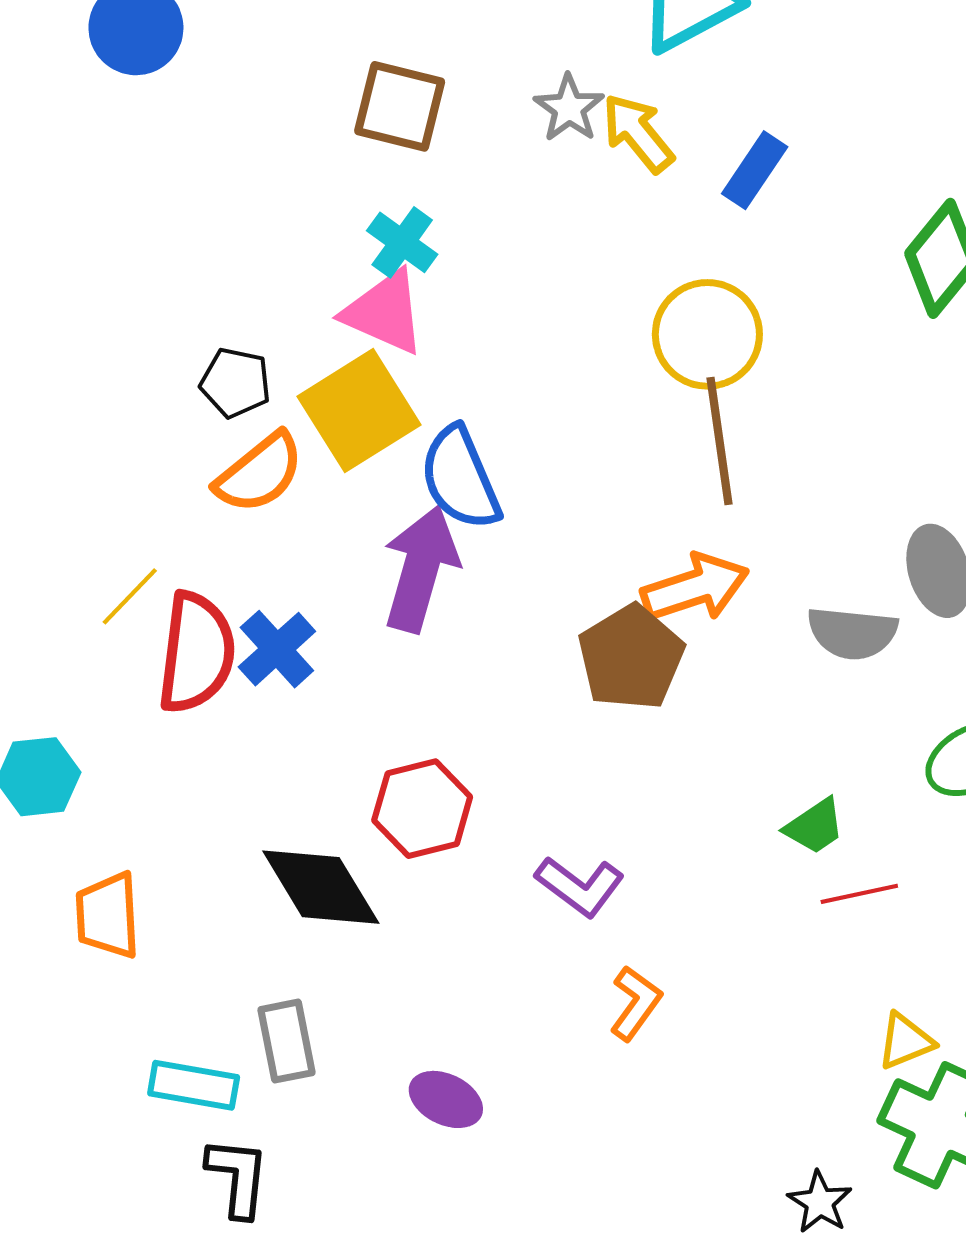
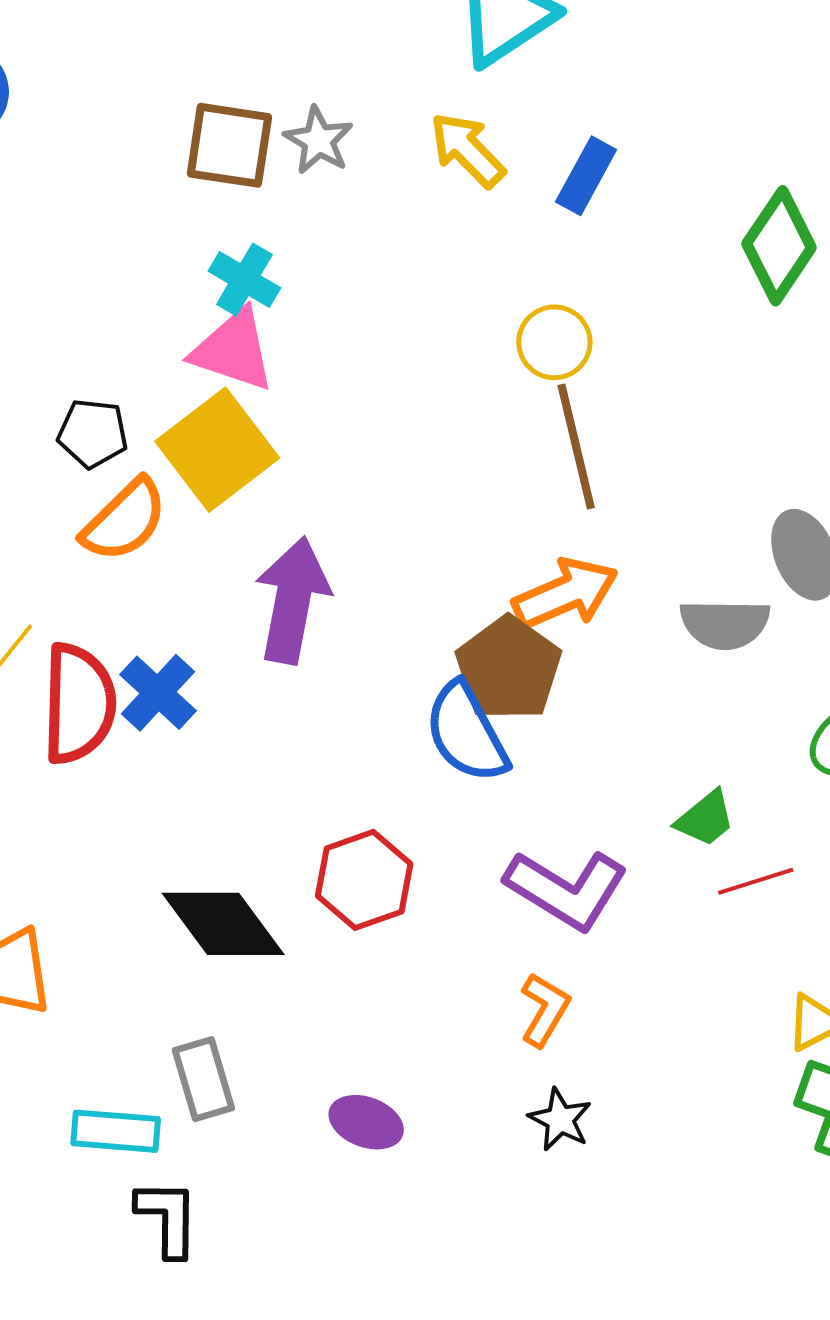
gray star: (569, 108) -> (318, 140), moved
yellow circle: (707, 334) -> (554, 342), size x0.7
blue semicircle: (460, 478) -> (466, 733), moved
red hexagon: (422, 809) -> (364, 880), moved
purple L-shape: (580, 886) -> (566, 889), moved, size x1.4
black star: (820, 1202) -> (560, 1120), moved

